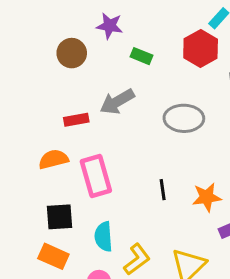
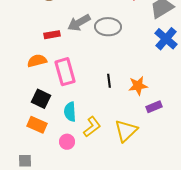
gray ellipse: (184, 118) -> (108, 27), moved
black square: (60, 217) -> (41, 99), turned 30

